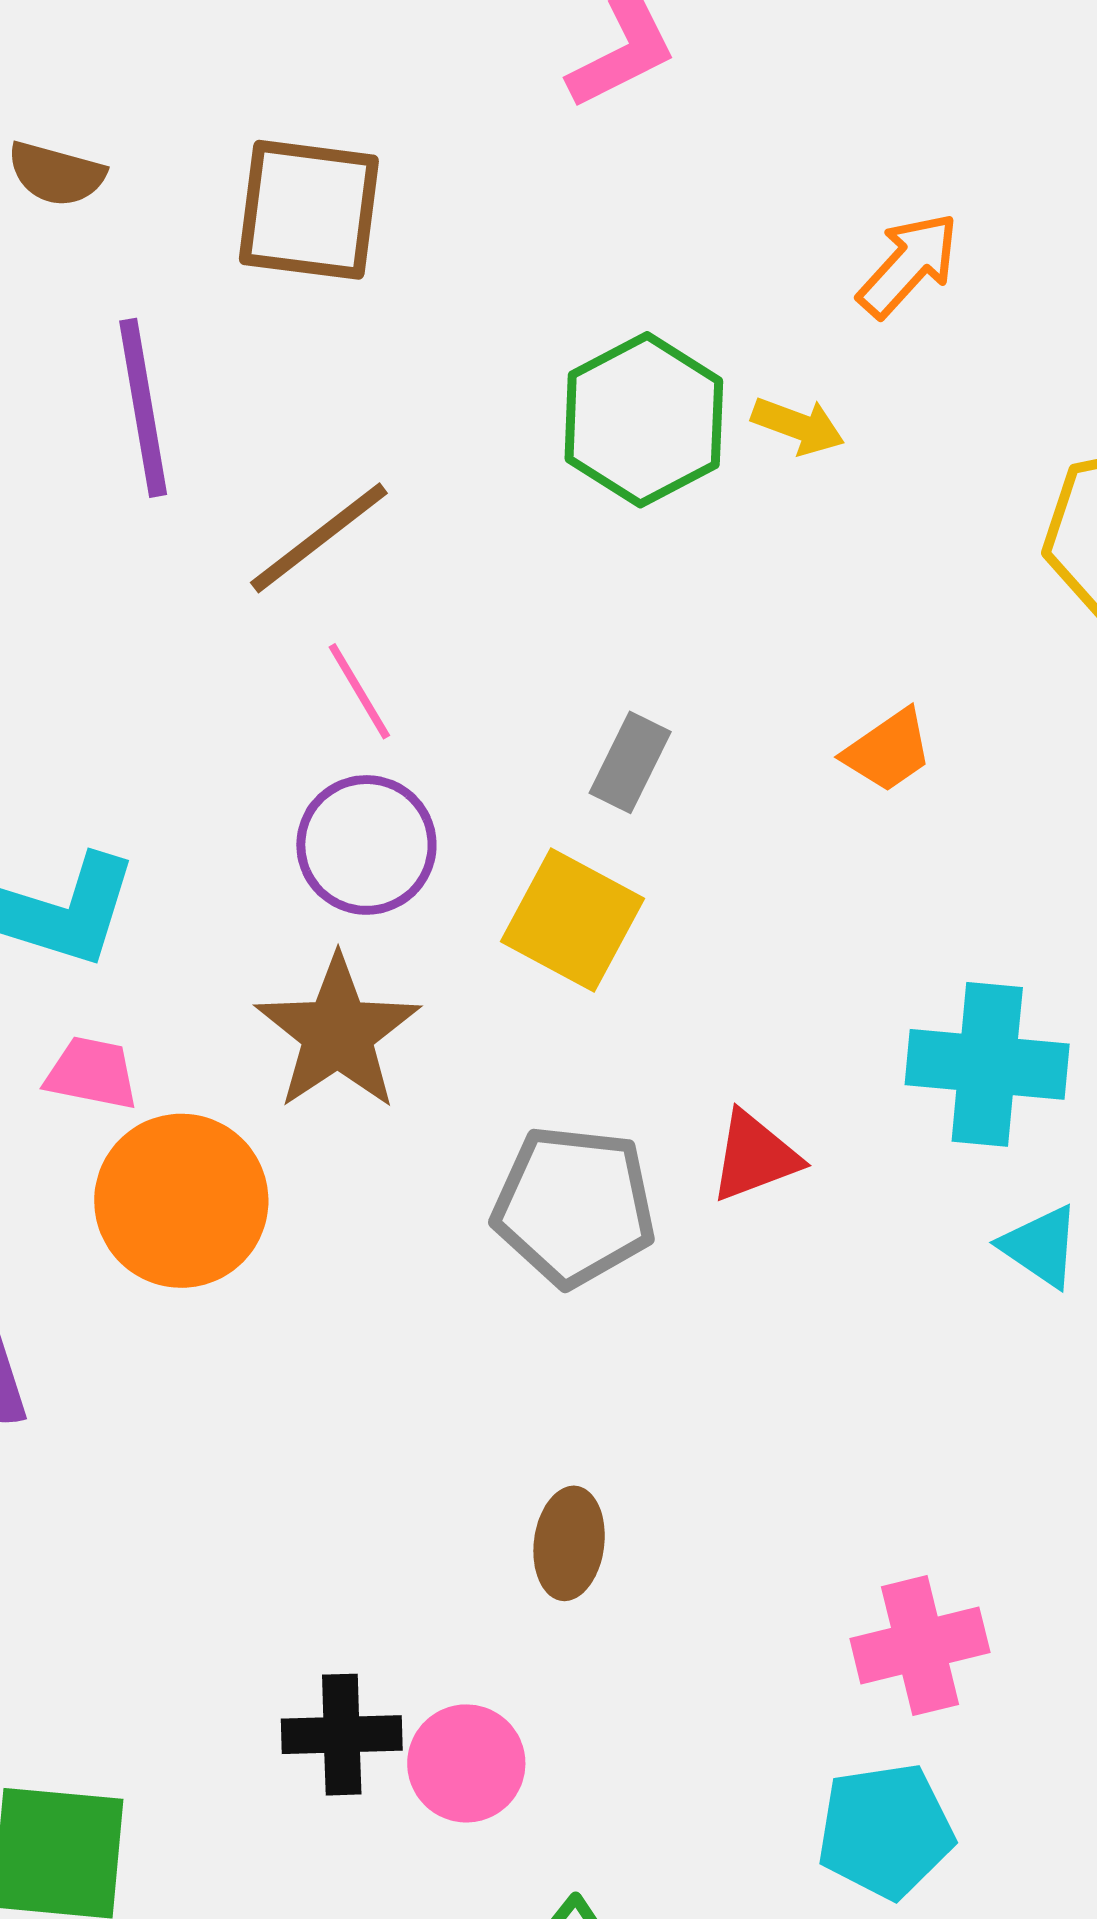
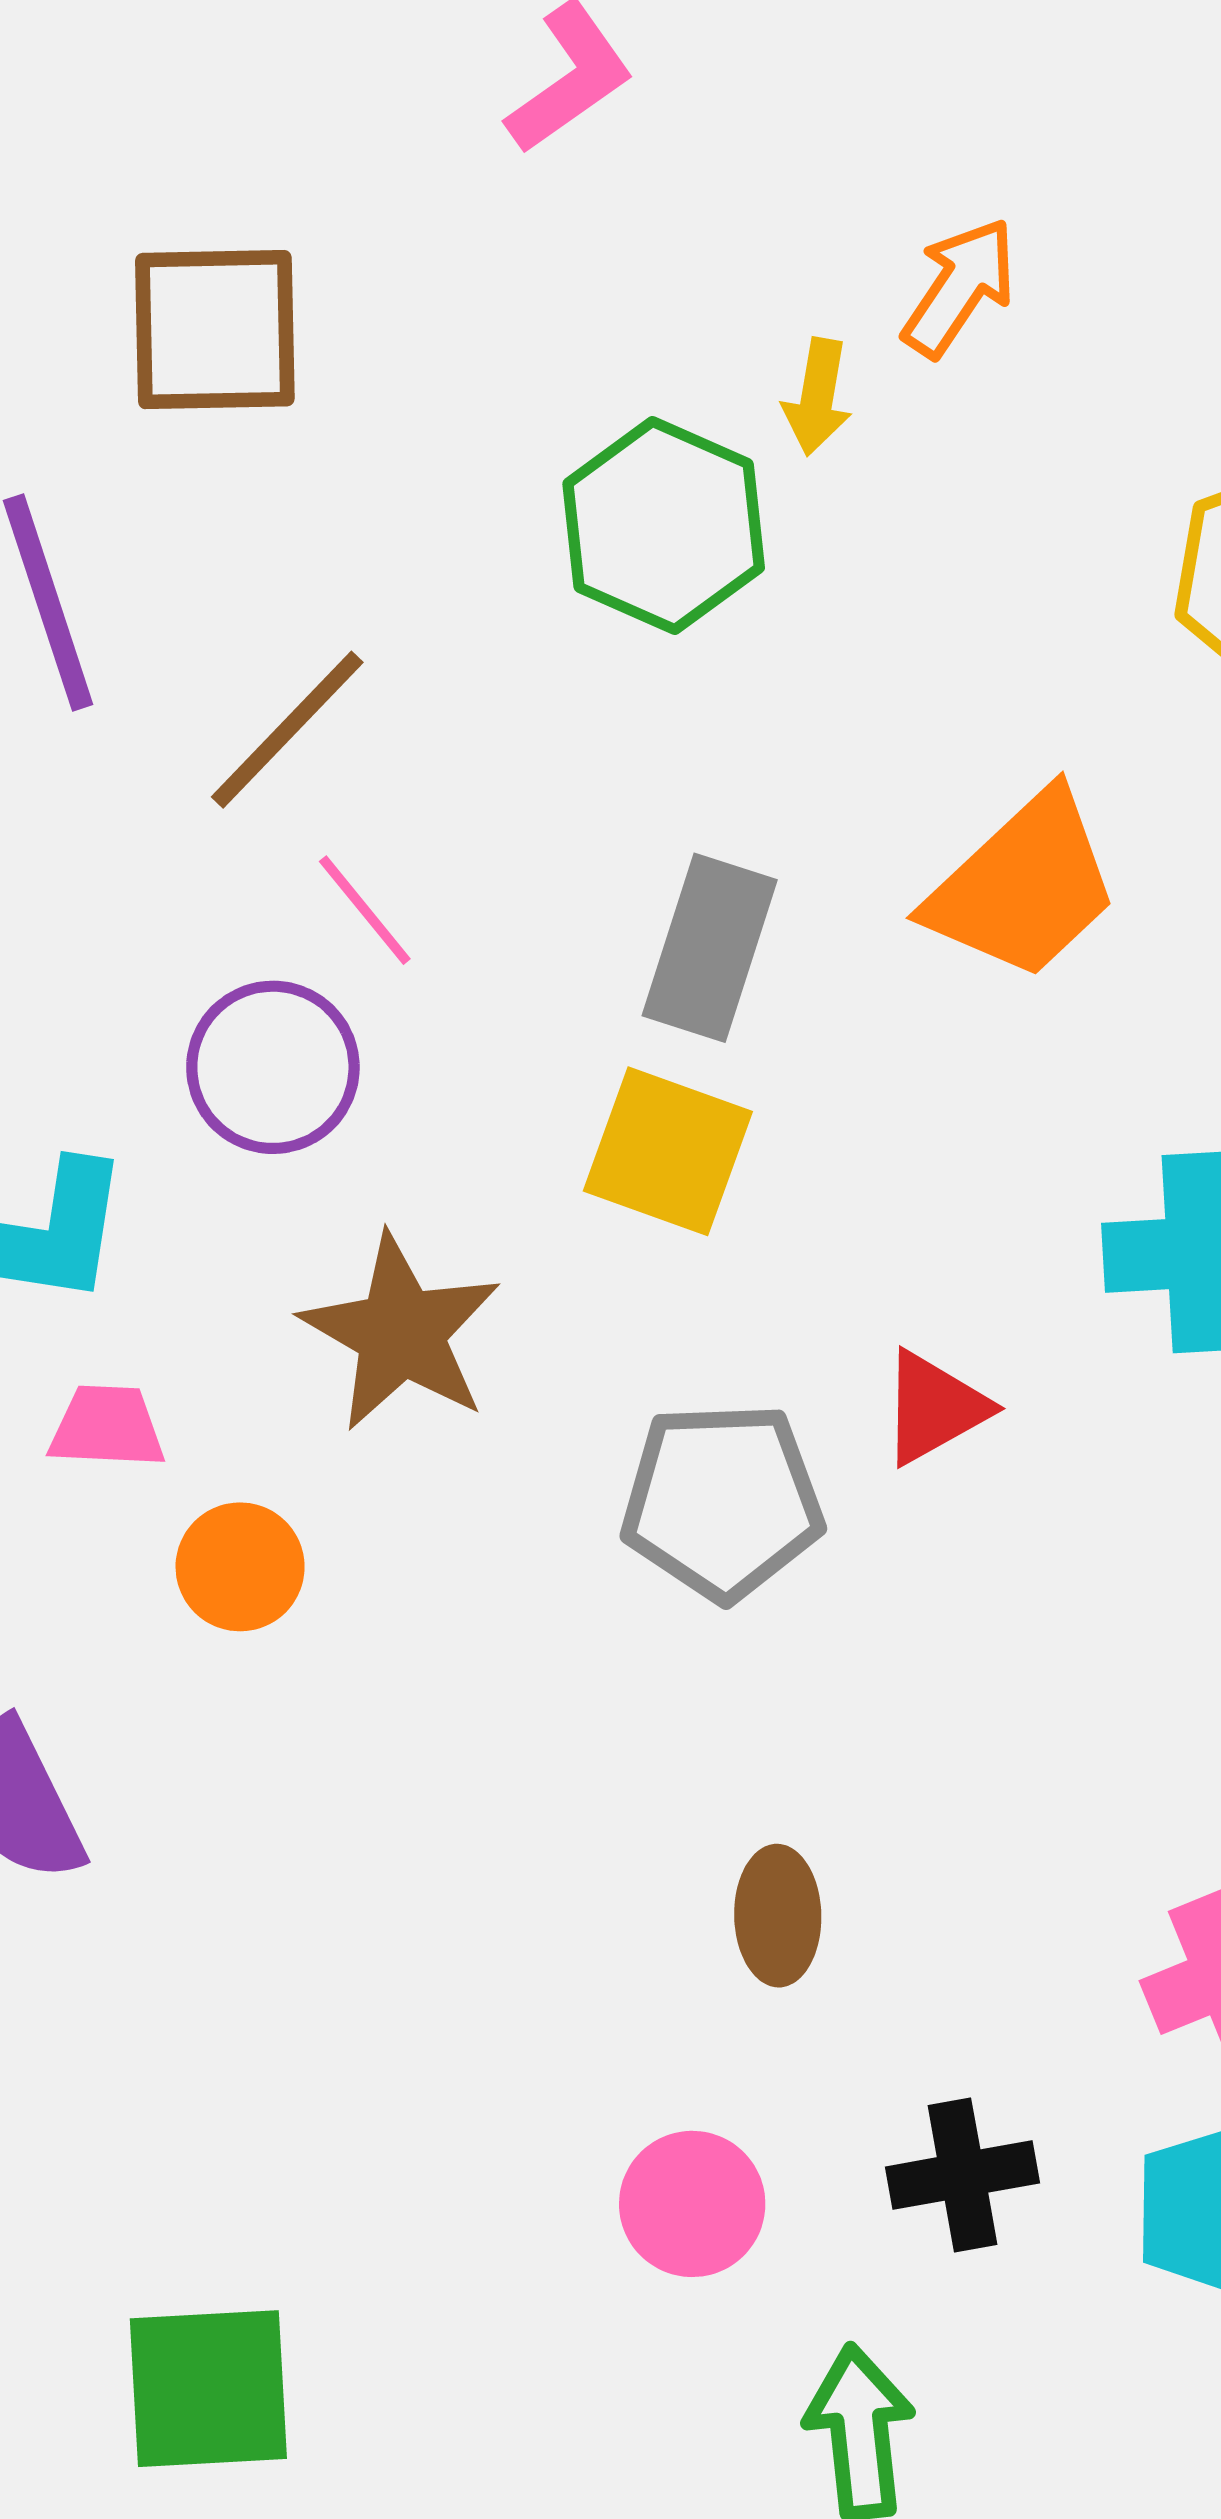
yellow arrow: (798, 426) -> (817, 397), moved, turned 88
orange trapezoid: (888, 751) -> (1023, 886), size x1.8
gray rectangle: (630, 762) -> (710, 948), size x1.5
purple circle: (366, 845) -> (273, 1067), moved
orange circle: (181, 1201) -> (240, 1567), size x0.6
black cross: (342, 1735) -> (963, 2175), moved

